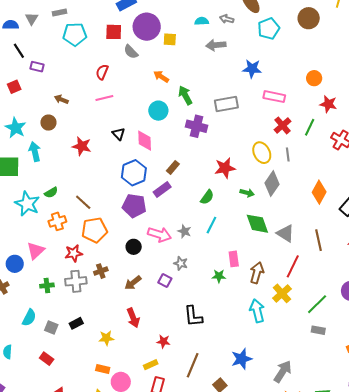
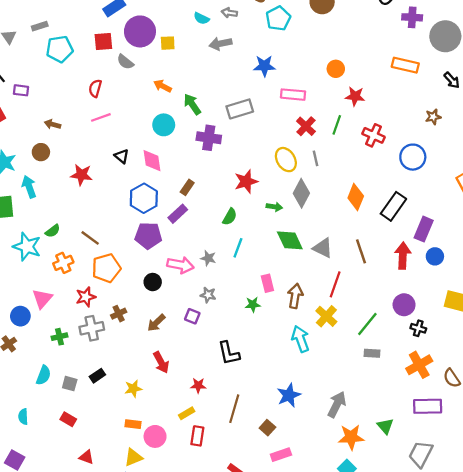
cyan semicircle: (202, 21) -> (201, 18), turned -144

